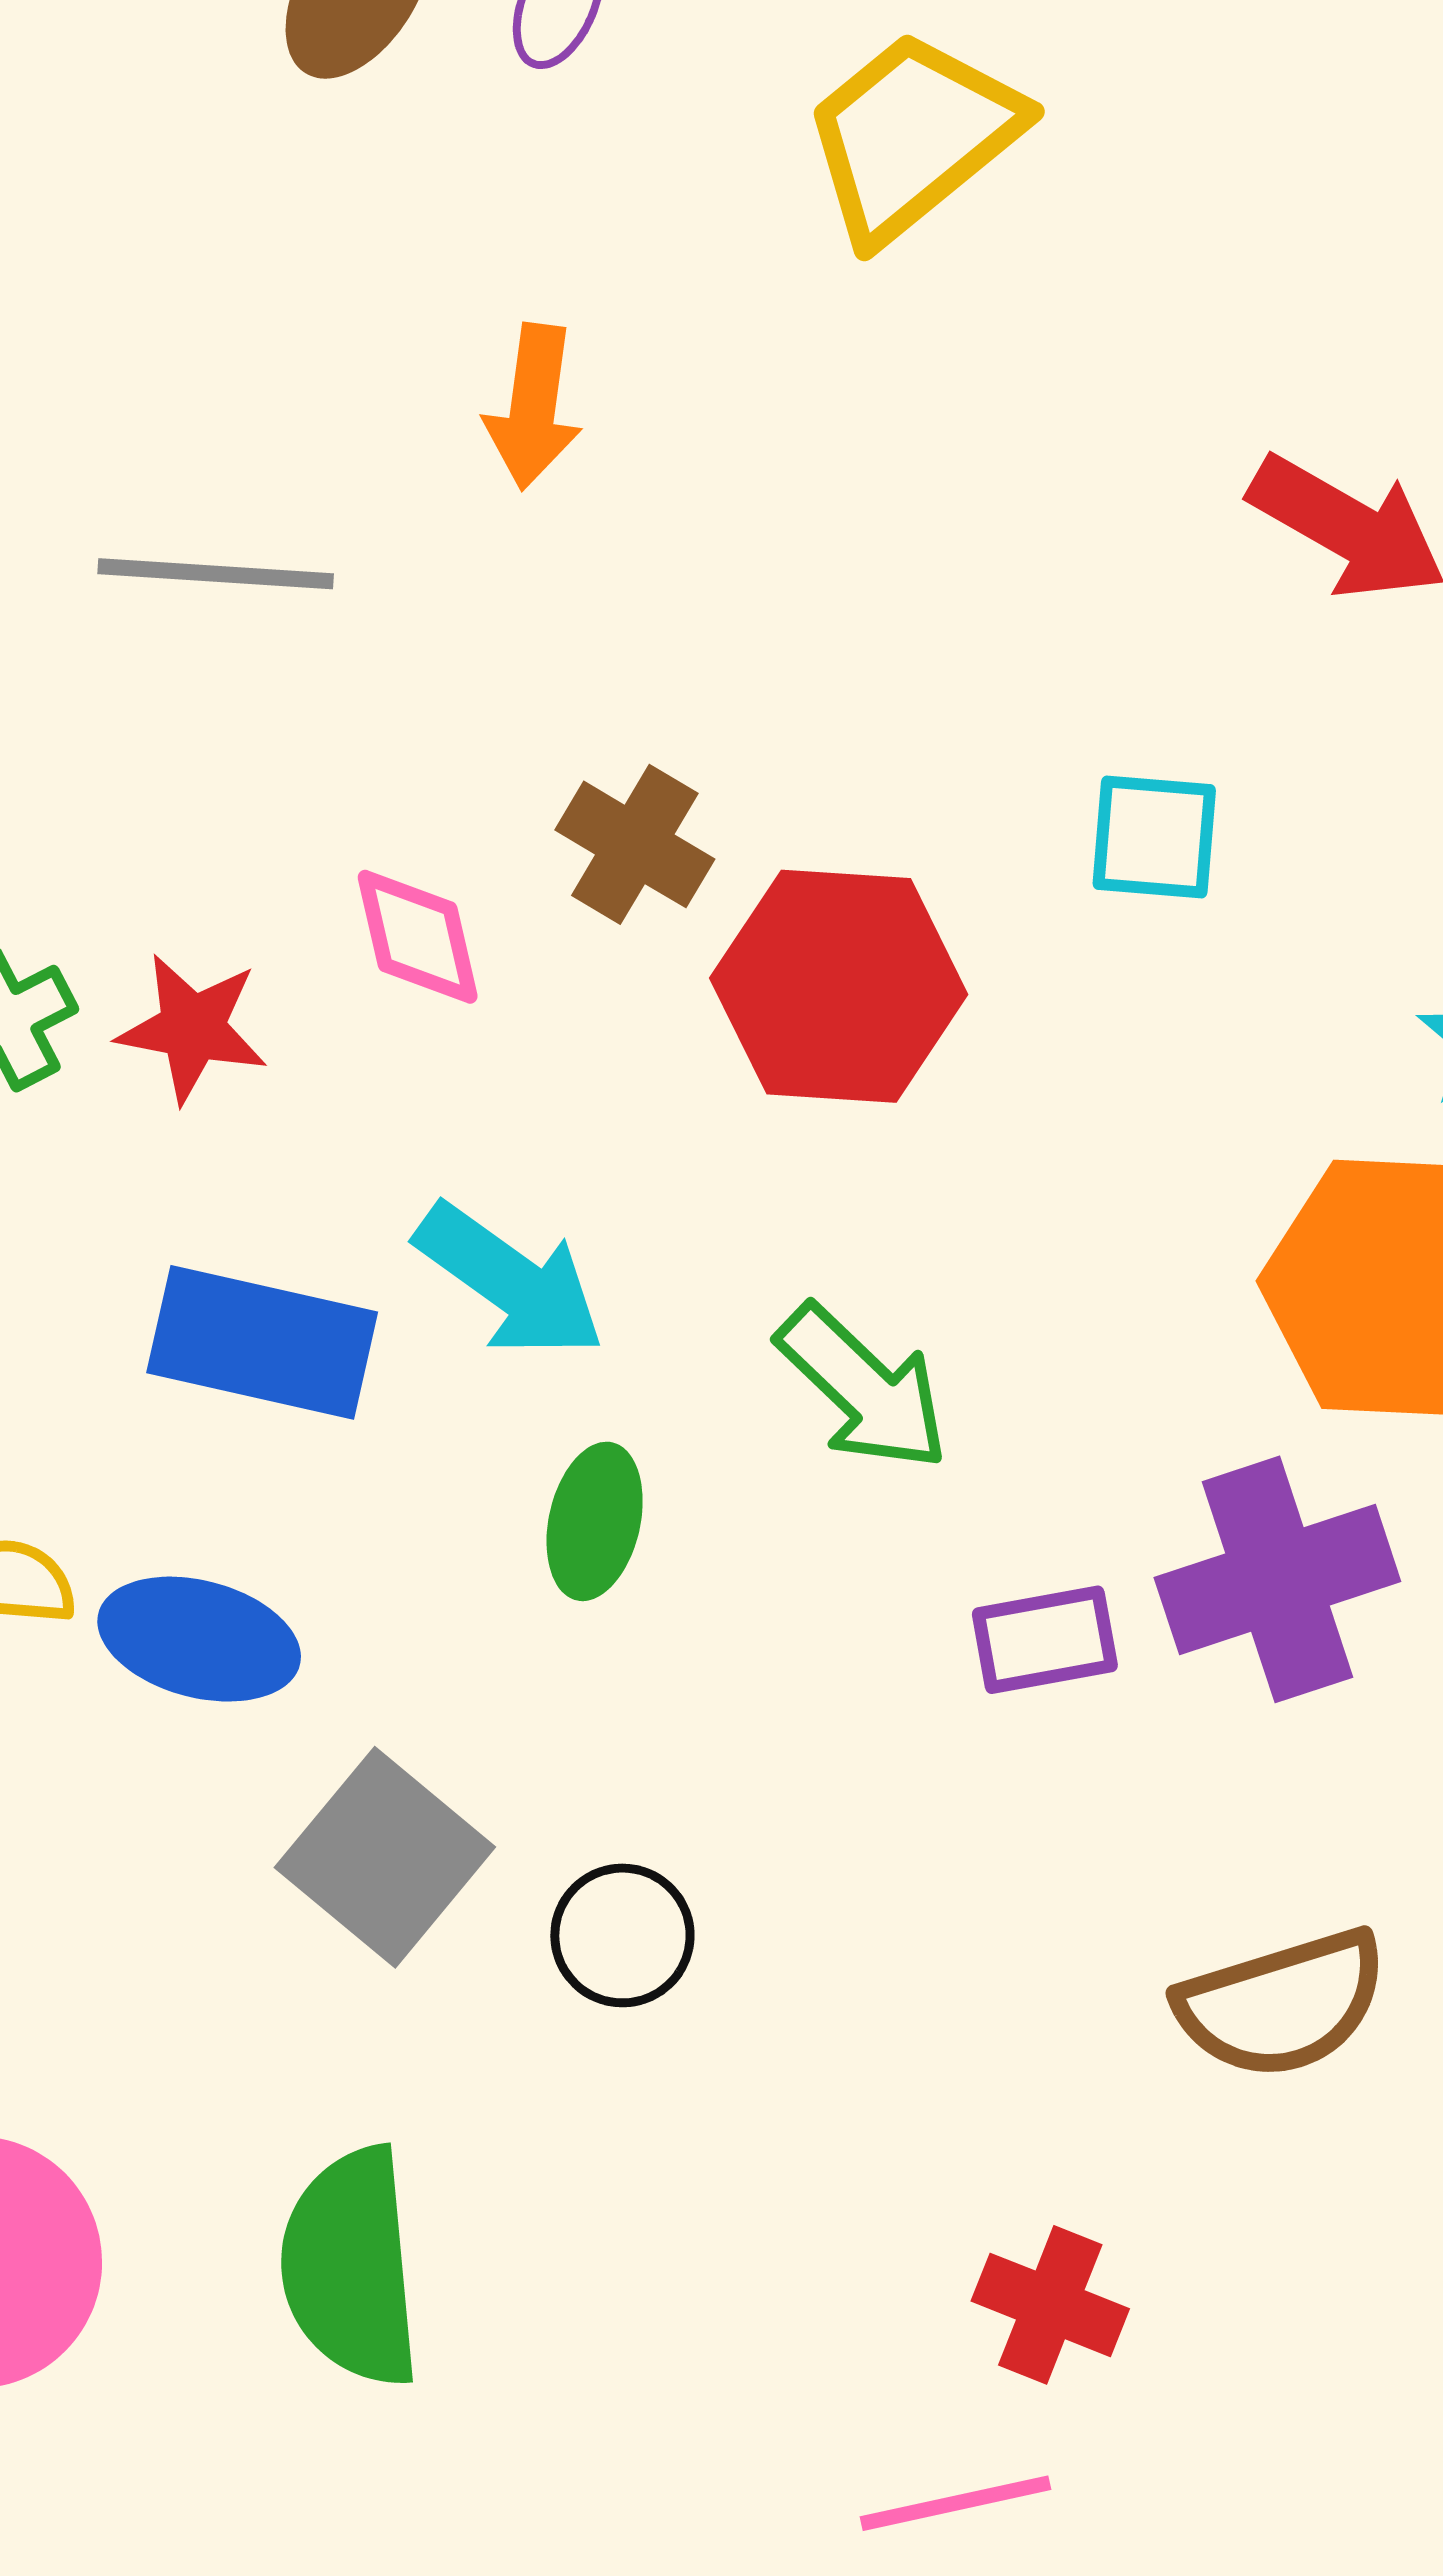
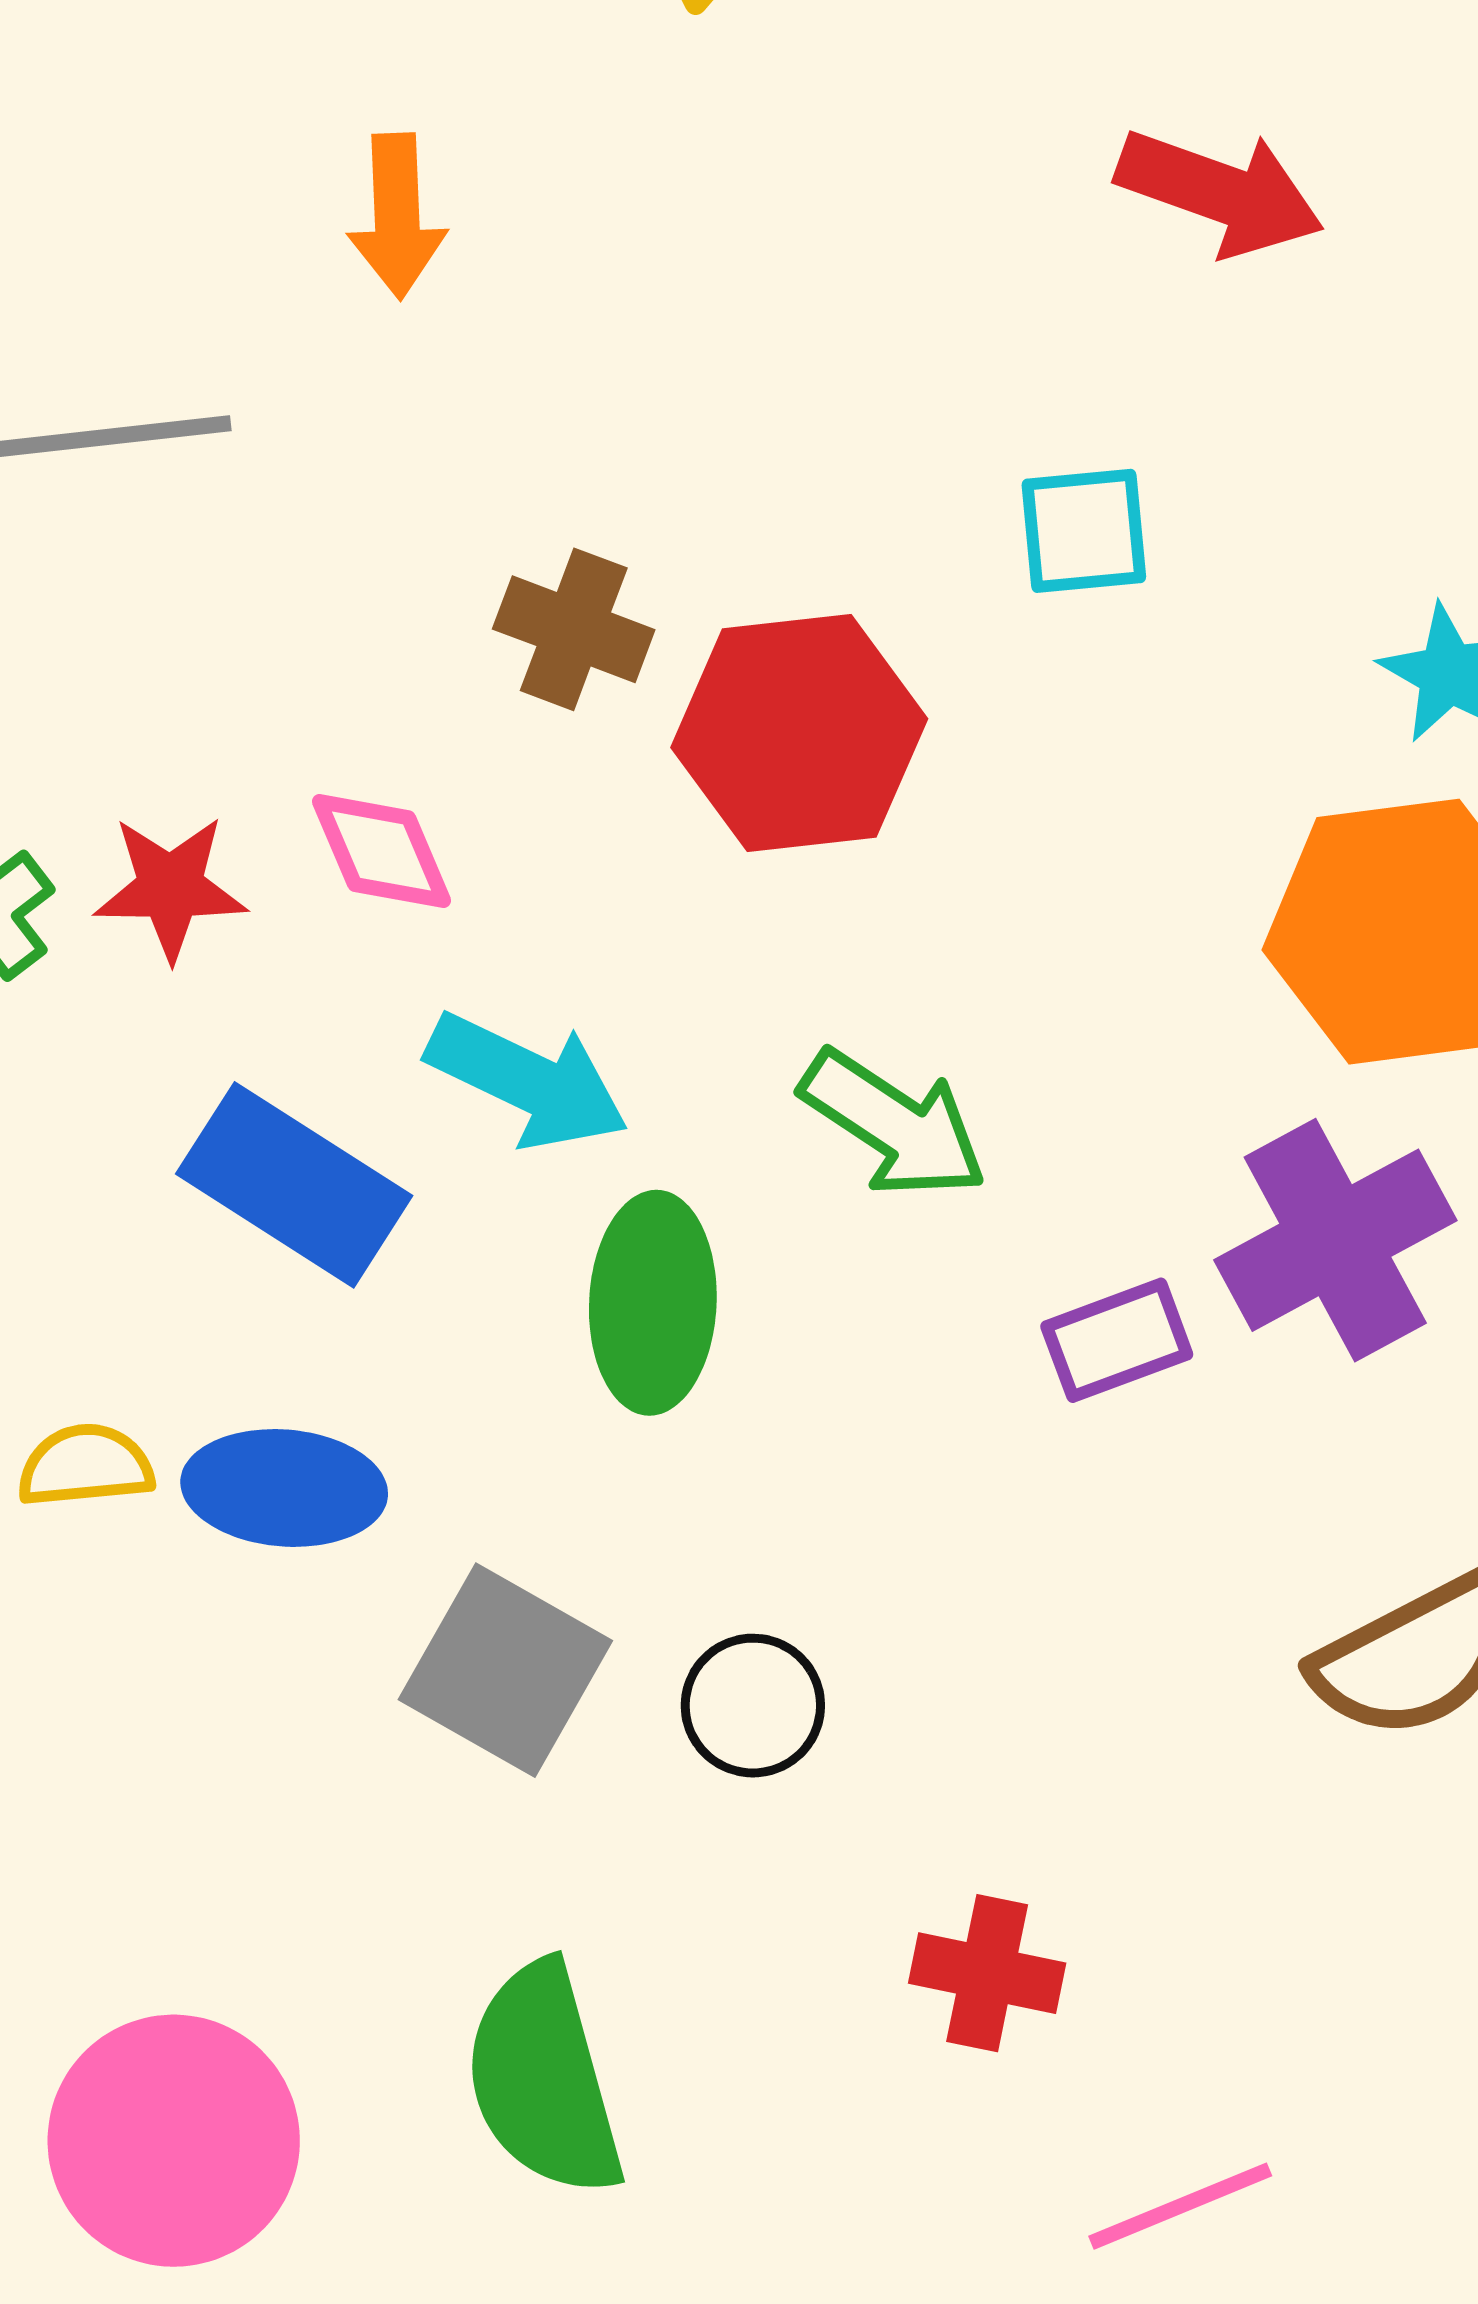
pink diamond: (418, 937) -> (382, 851), moved
blue rectangle: (262, 1342) -> (294, 1185), turned 30
green ellipse: (595, 1521) -> (653, 1303), size x1.4
red cross: (1050, 2305) -> (987, 1973), moved

